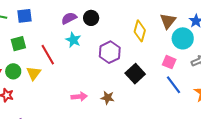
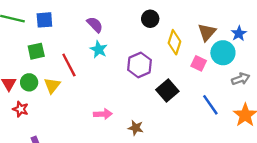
purple semicircle: (69, 18) -> (95, 25), turned 70
black circle: (91, 18) -> (150, 19), moved
pink square: (169, 62) -> (199, 63), moved
brown star: (108, 98) -> (136, 128), moved

